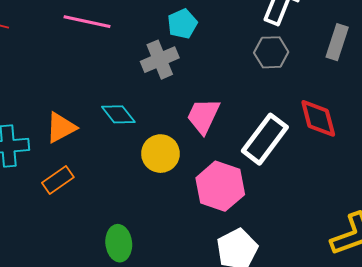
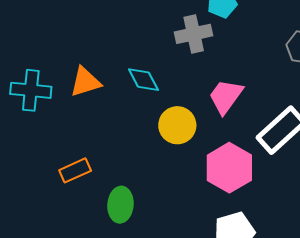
orange rectangle: (58, 180) -> (75, 170), moved

